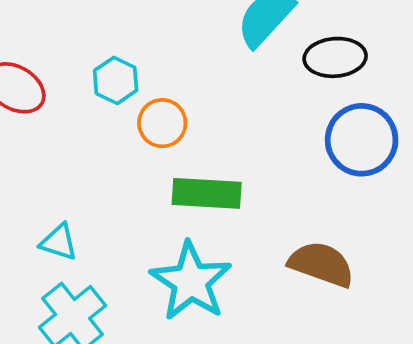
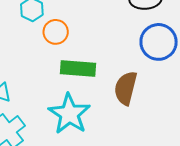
brown semicircle: (321, 264) -> (126, 88), moved, turned -96

